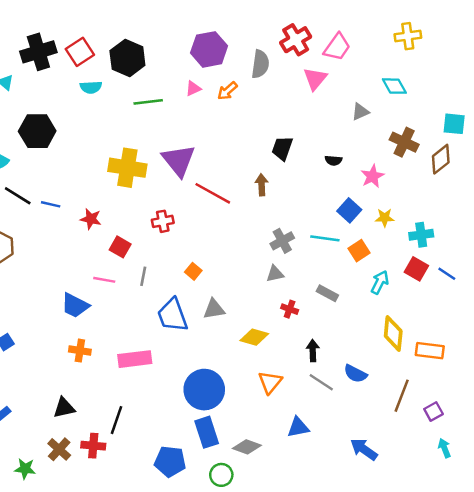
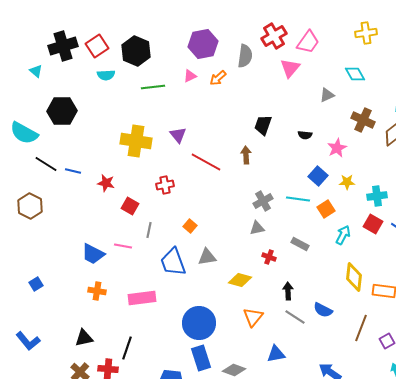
purple triangle: (179, 160) -> (178, 135), size x0.6
pink line: (104, 280) -> (123, 246), moved

